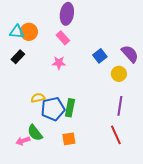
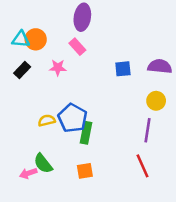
purple semicircle: (130, 54) -> (160, 66), turned -42
blue square: (100, 56) -> (123, 69), turned 32
pink star: (59, 63) -> (58, 68), moved
yellow circle: (119, 74) -> (156, 101), moved
blue pentagon: (53, 109) -> (73, 118), moved, turned -30

